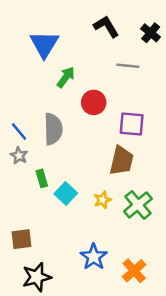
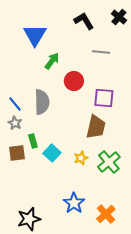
black cross: (151, 33) -> (119, 17), moved
brown square: (22, 239) -> (17, 153), moved

